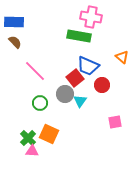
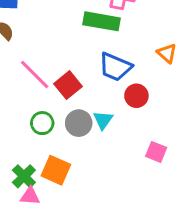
red square: (75, 78) -> (68, 85), moved
gray circle: (65, 94) -> (79, 123), moved
pink square: (115, 122) -> (156, 152), turned 32

